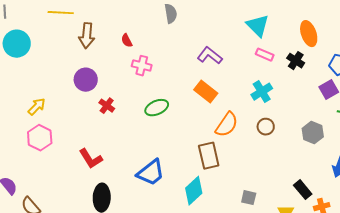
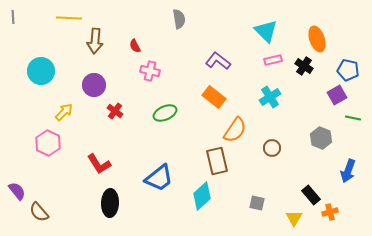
cyan circle: (17, 44) -> (41, 71), moved
pink rectangle: (265, 55) -> (273, 60), turned -36
yellow arrow: (37, 107) -> (64, 112), moved
brown circle: (266, 127) -> (272, 148), moved

